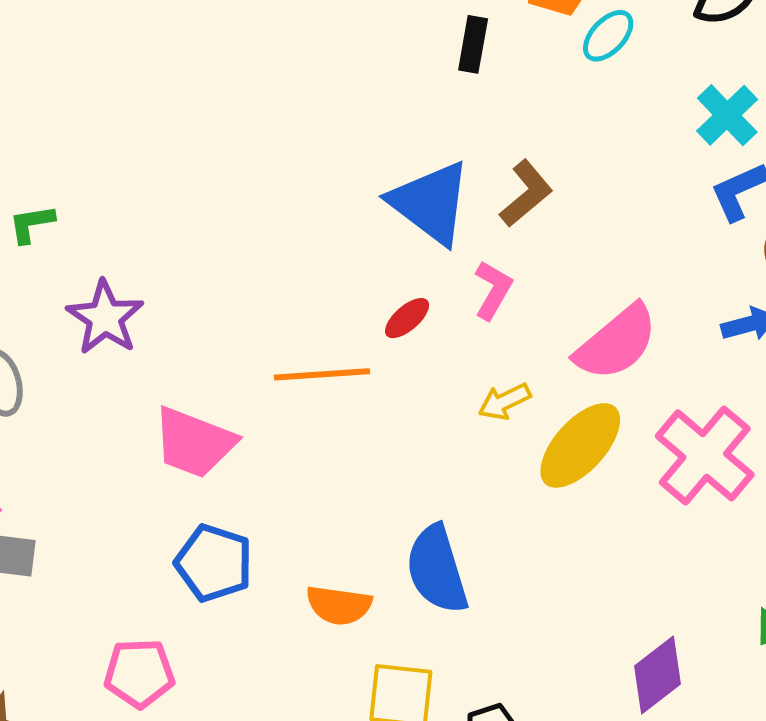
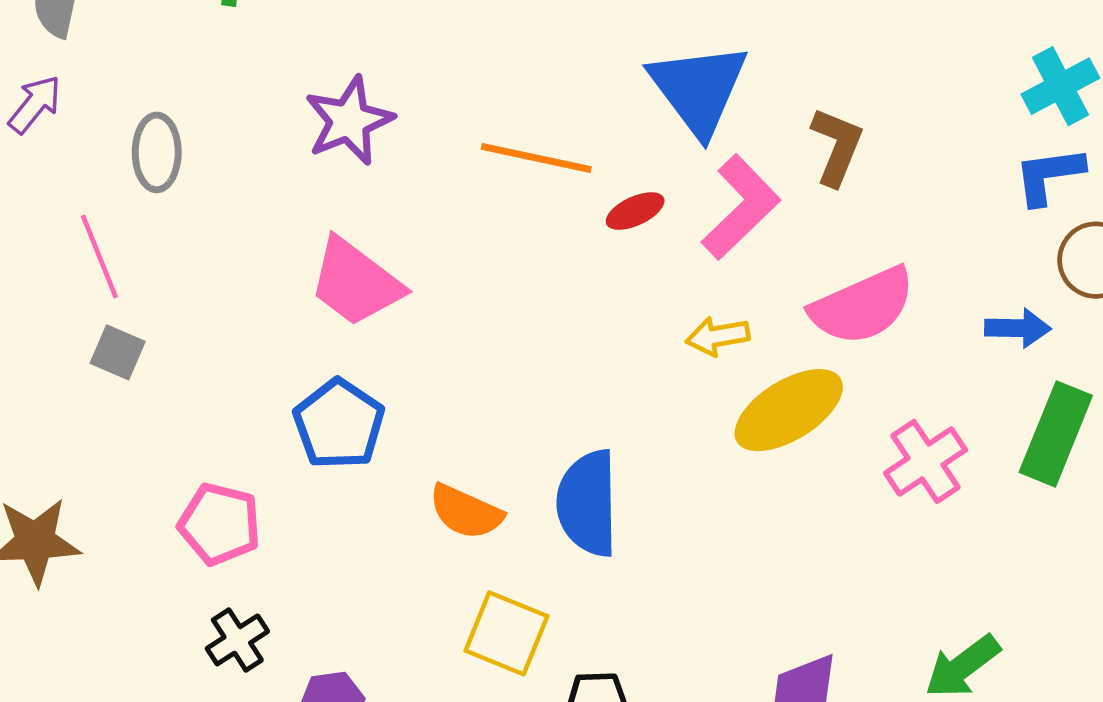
brown L-shape: (526, 194) -> (837, 146), moved, turned -44
pink L-shape: (493, 290) -> (741, 207), size x1.5
purple star: (105, 318) -> (349, 121), moved
orange line: (322, 374) -> (536, 158), moved
pink cross: (705, 455) -> (926, 461), size x0.7

